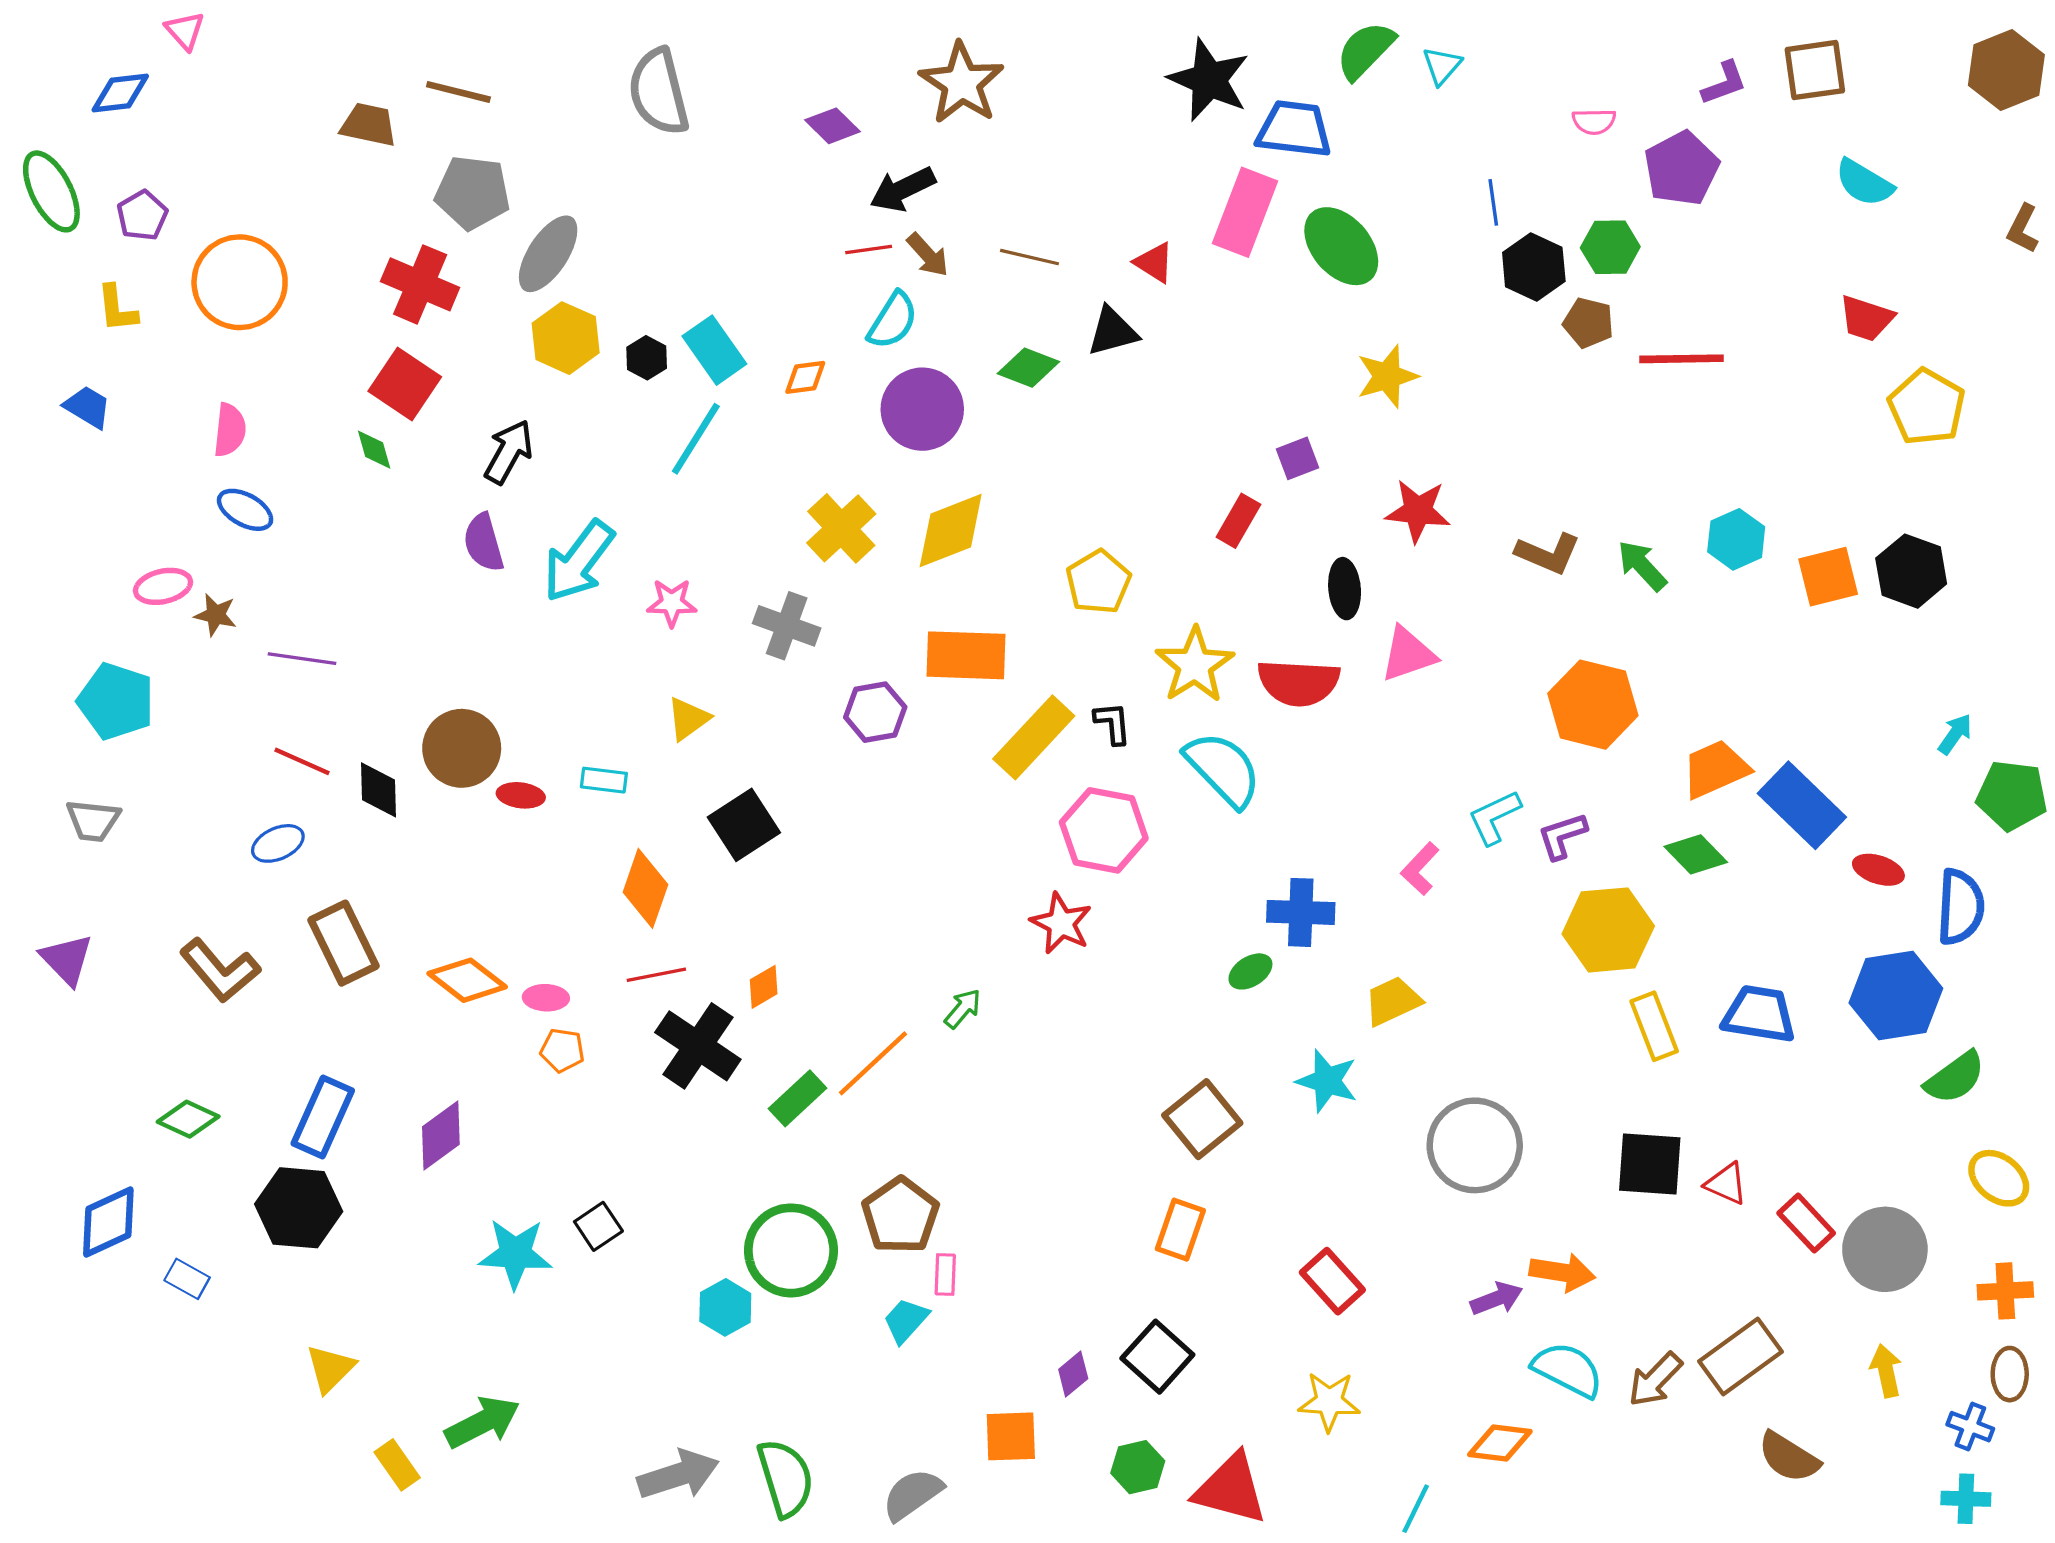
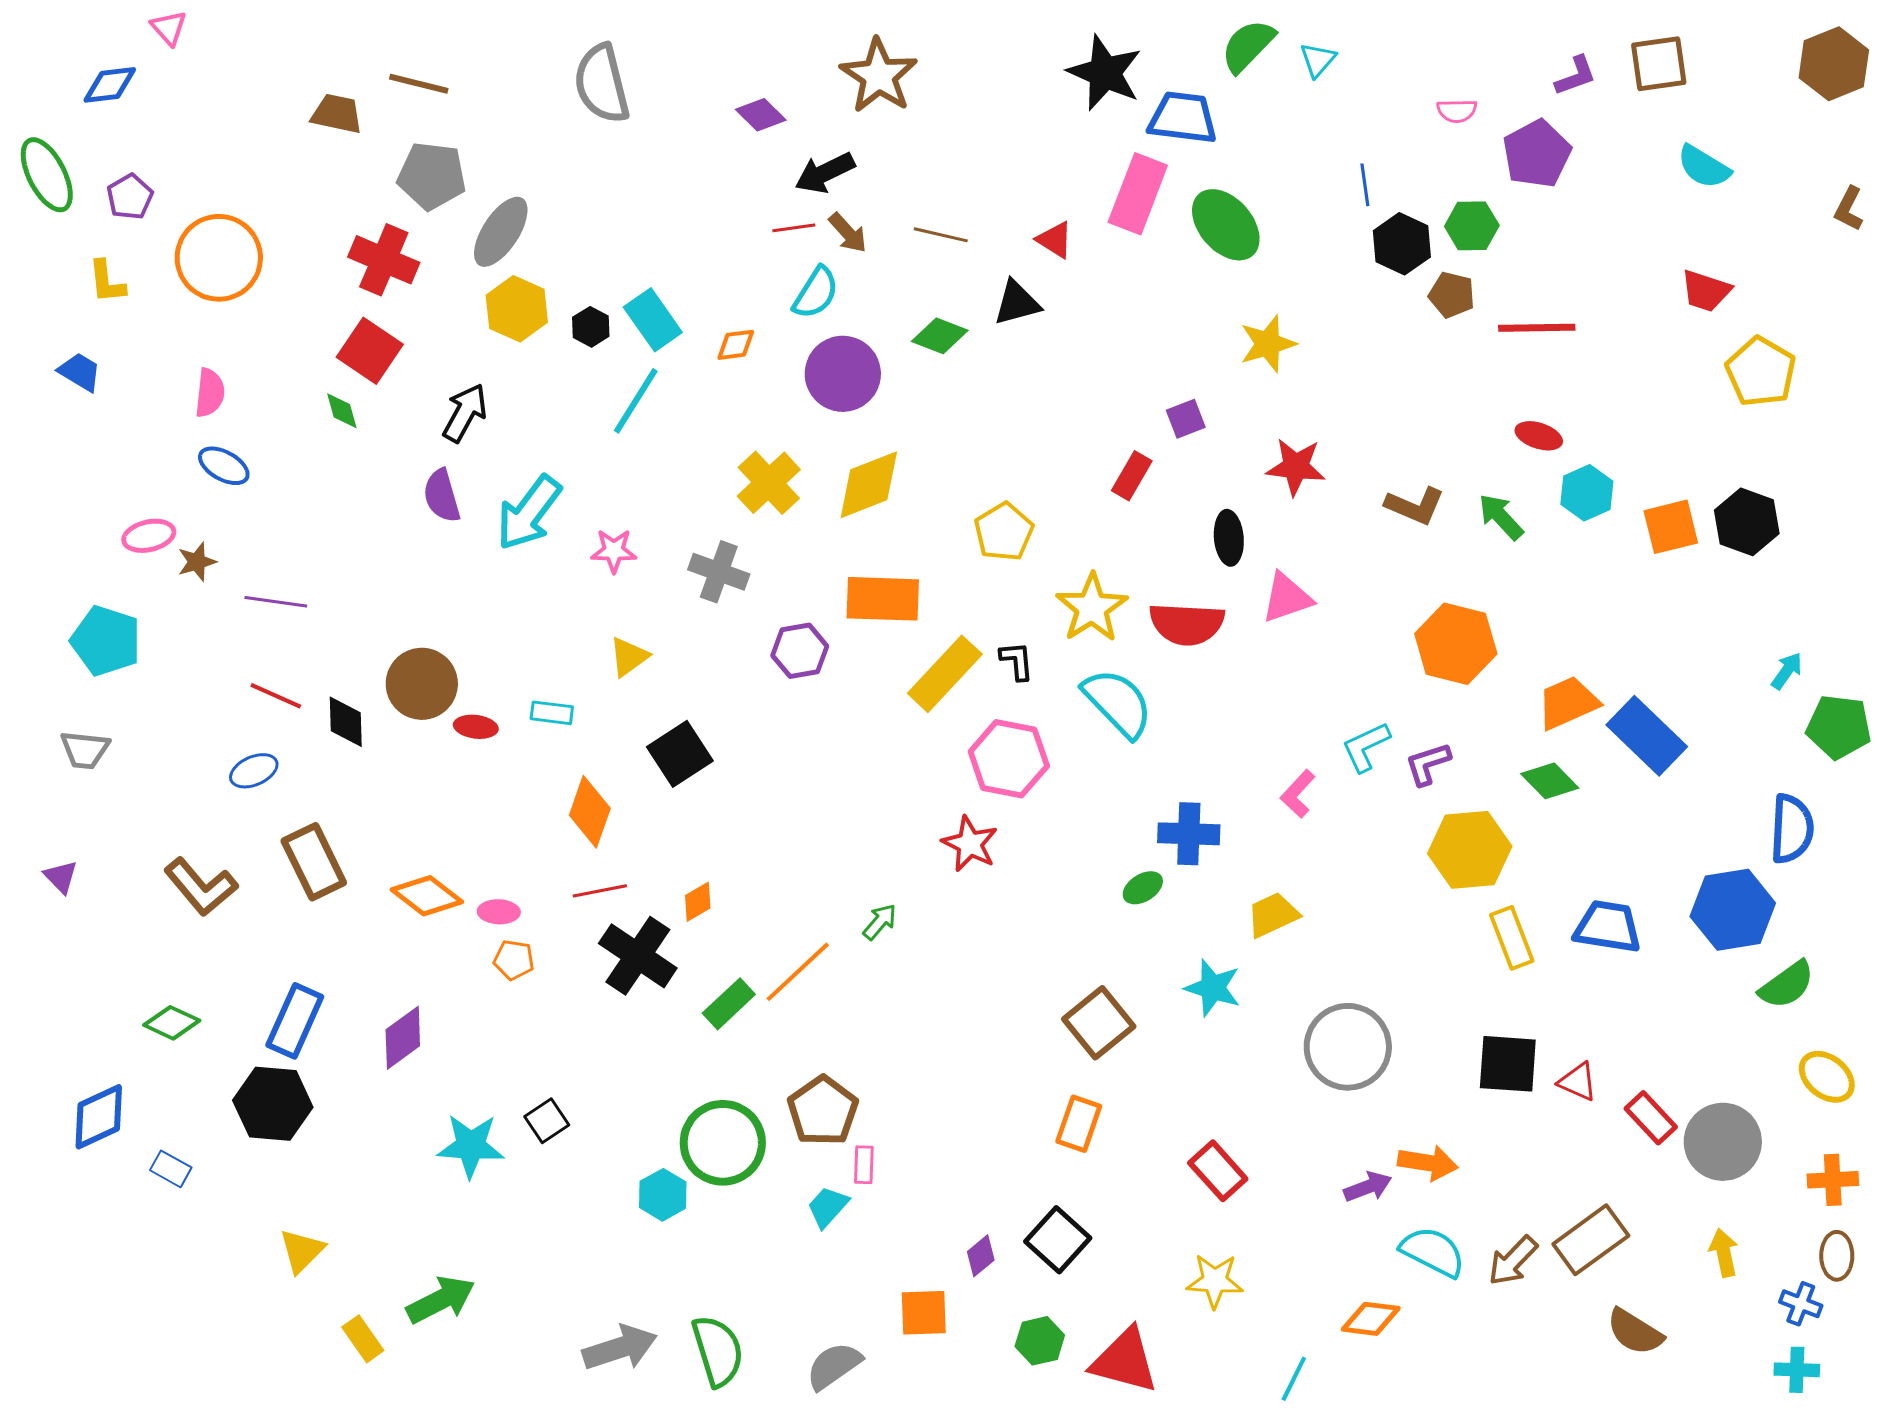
brown star: (216, 615) -> (197, 562), turned -30
red ellipse: (1878, 870) -> (1539, 436), moved
purple triangle: (67, 959) -> (61, 877), size x0.7

